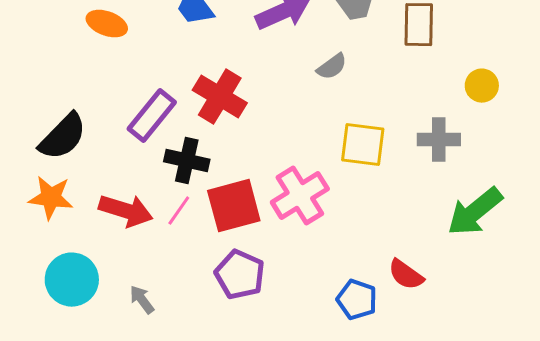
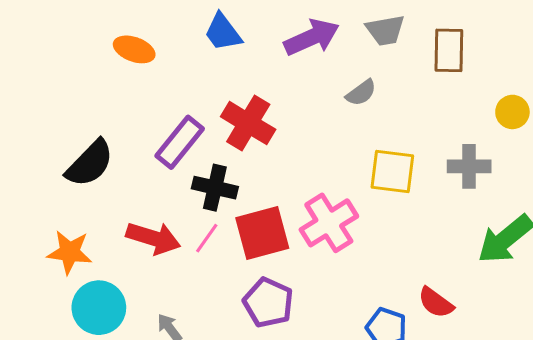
orange star: (51, 198) -> (70, 252), moved

